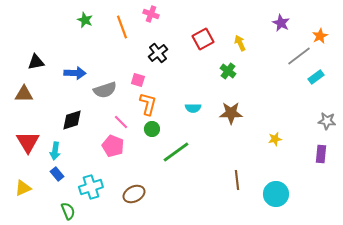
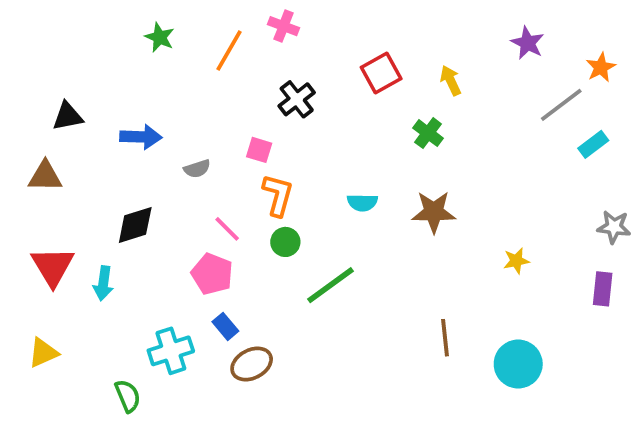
orange line: (122, 27) -> (229, 50), turned 50
gray semicircle: (105, 90) -> (197, 169), size x0.6
blue rectangle: (57, 174) -> (225, 326), moved

